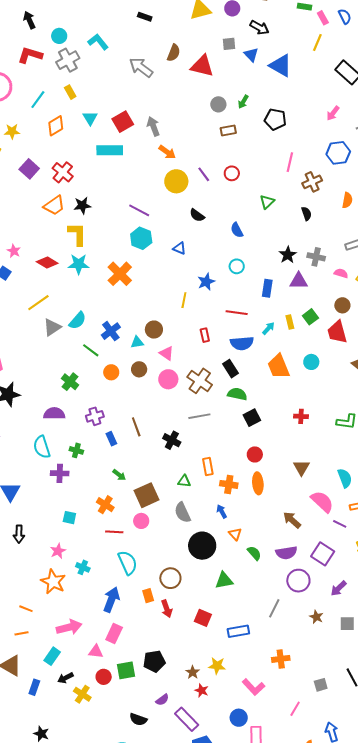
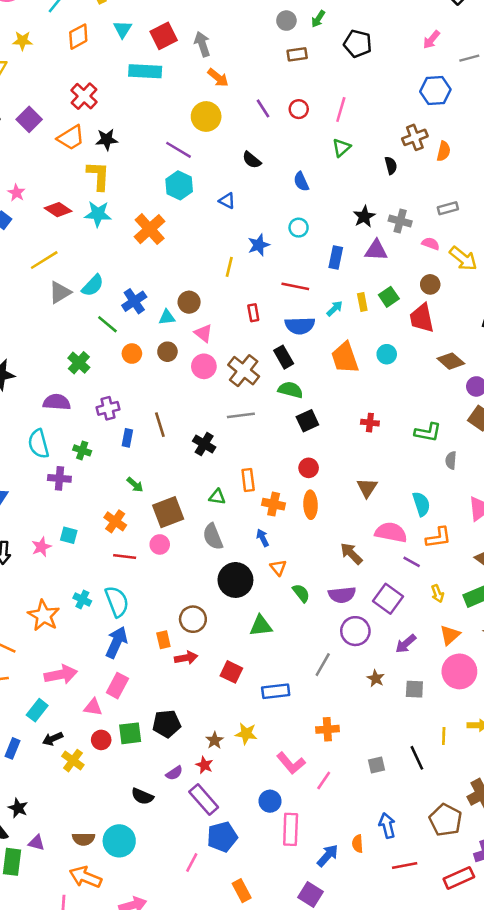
pink line: (290, 162) -> (341, 109), moved
purple square: (29, 169) -> (29, 119), moved
yellow circle: (176, 181) -> (206, 117), moved
brown cross: (312, 182) -> (415, 137), moved
blue rectangle: (111, 439) -> (127, 438), turned 32
pink semicircle: (322, 502) -> (391, 532), turned -35
pink star: (58, 551) -> (41, 547), moved
cyan semicircle: (128, 563) -> (117, 602), moved
red arrow: (167, 609) -> (186, 658), turned -84
red star: (202, 690) -> (204, 765), moved
pink line: (295, 709) -> (324, 780), moved

